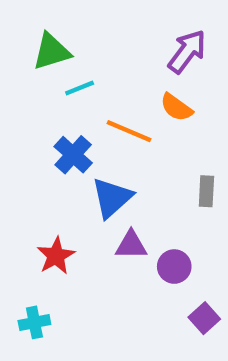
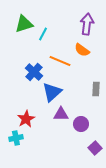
purple arrow: (187, 51) -> (87, 24), turned -30
cyan line: (80, 88) -> (43, 34), moved, turned -40
cyan cross: (34, 322) -> (16, 138), moved

